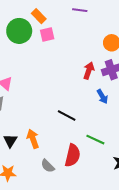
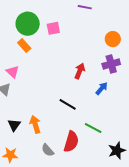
orange rectangle: (39, 16) -> (24, 46), moved
red arrow: (89, 71) -> (80, 71), moved
blue arrow: (102, 97) -> (102, 88), turned -112

